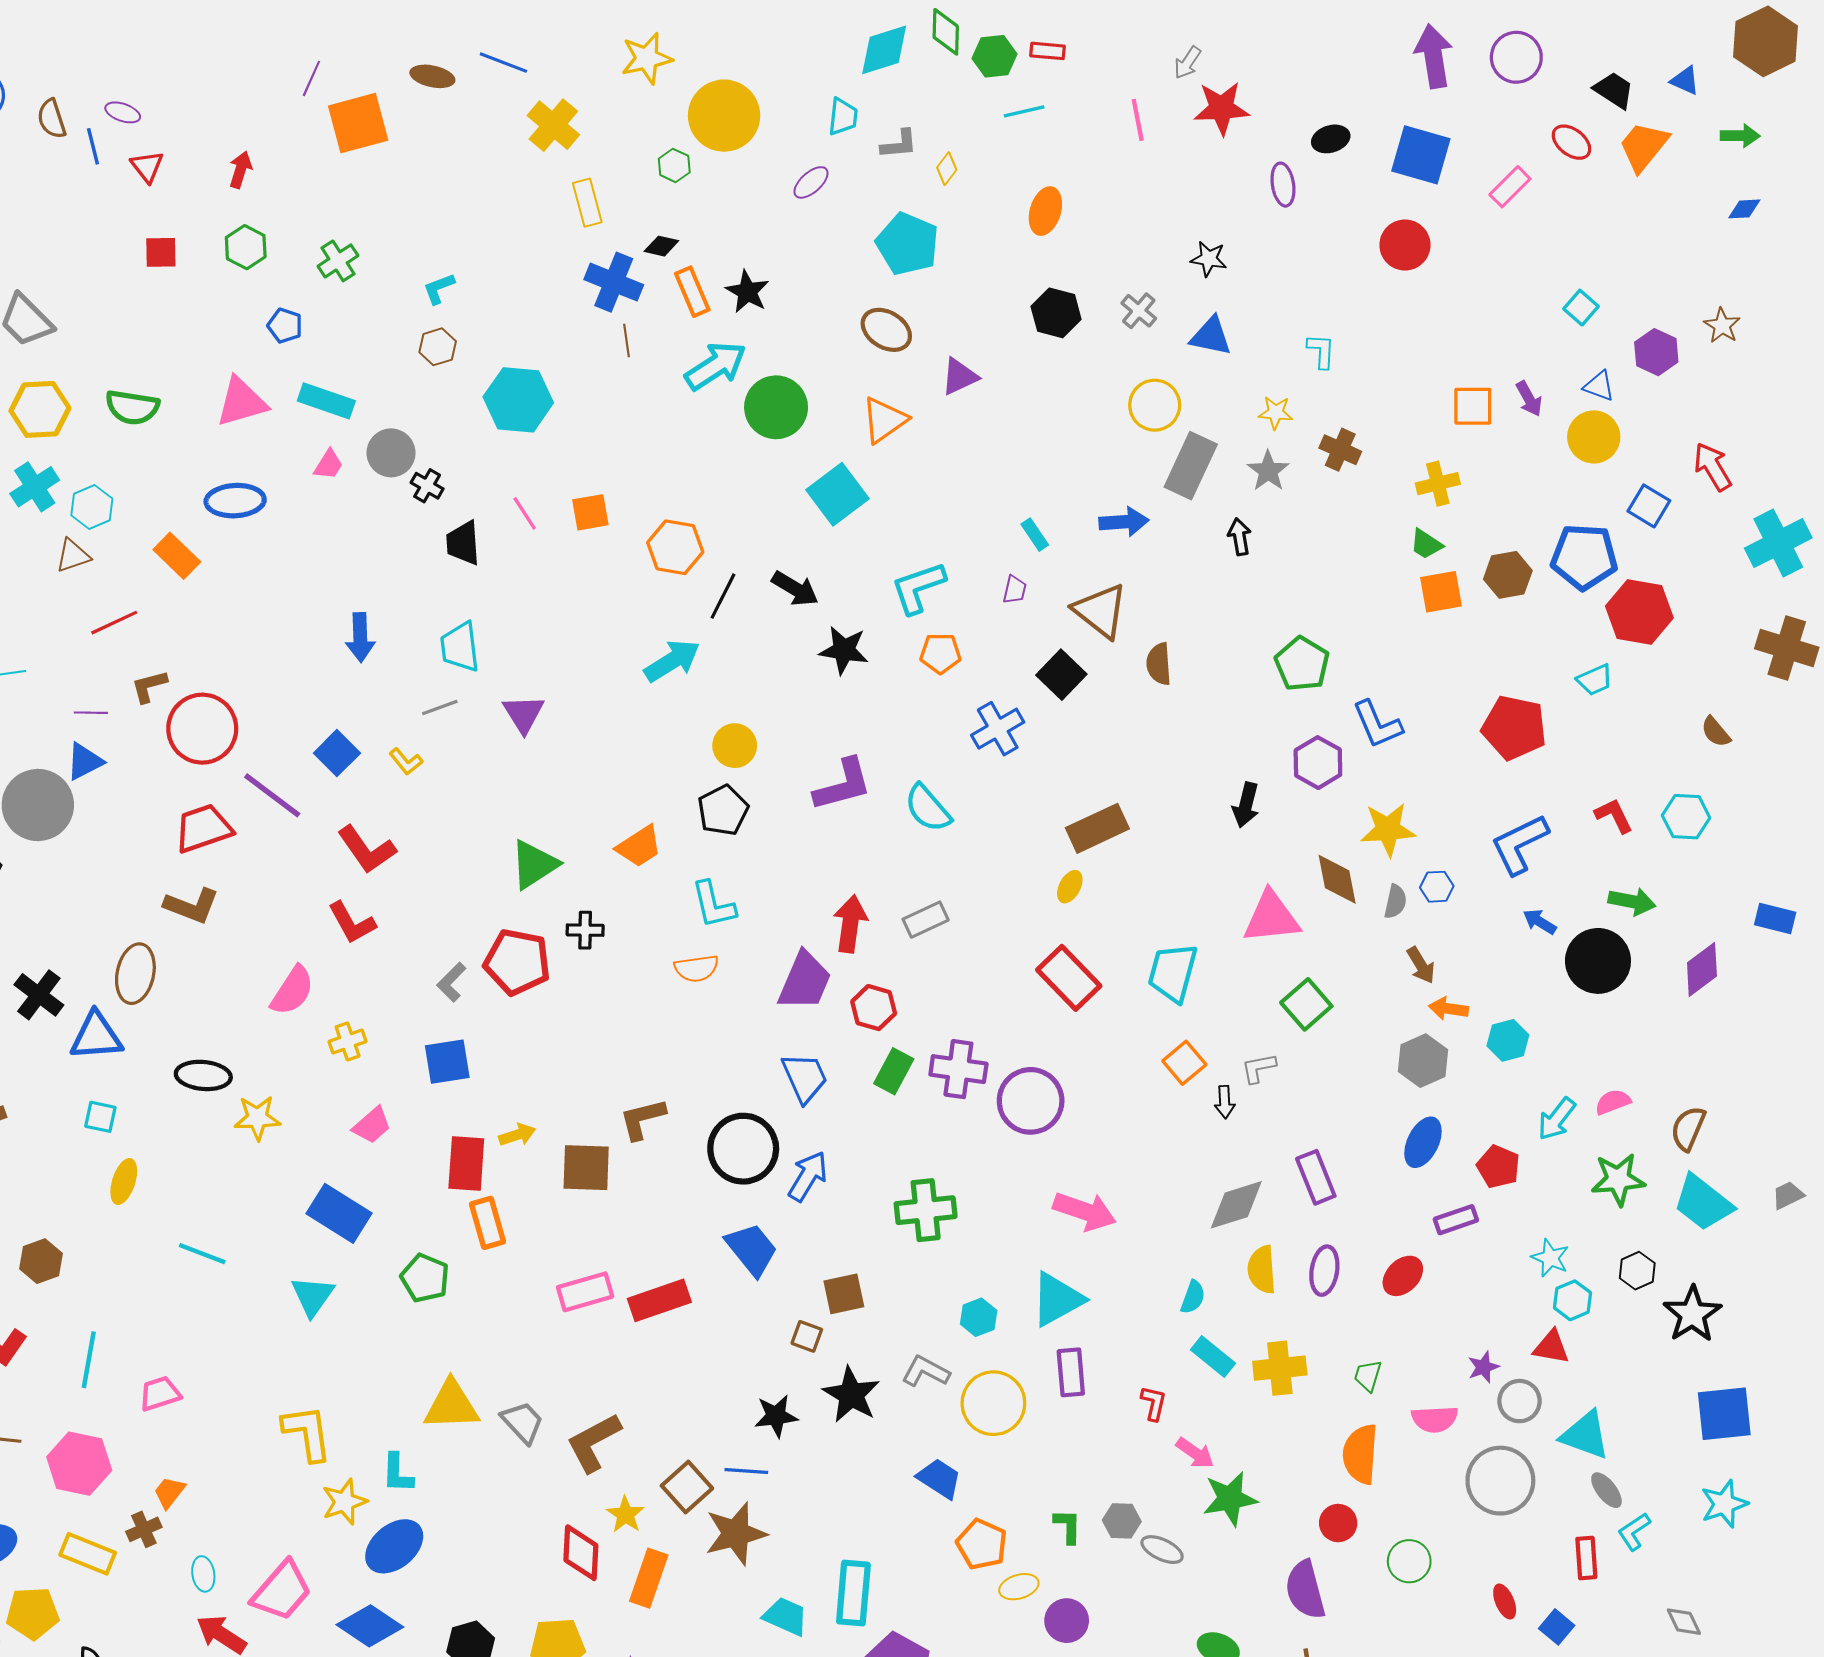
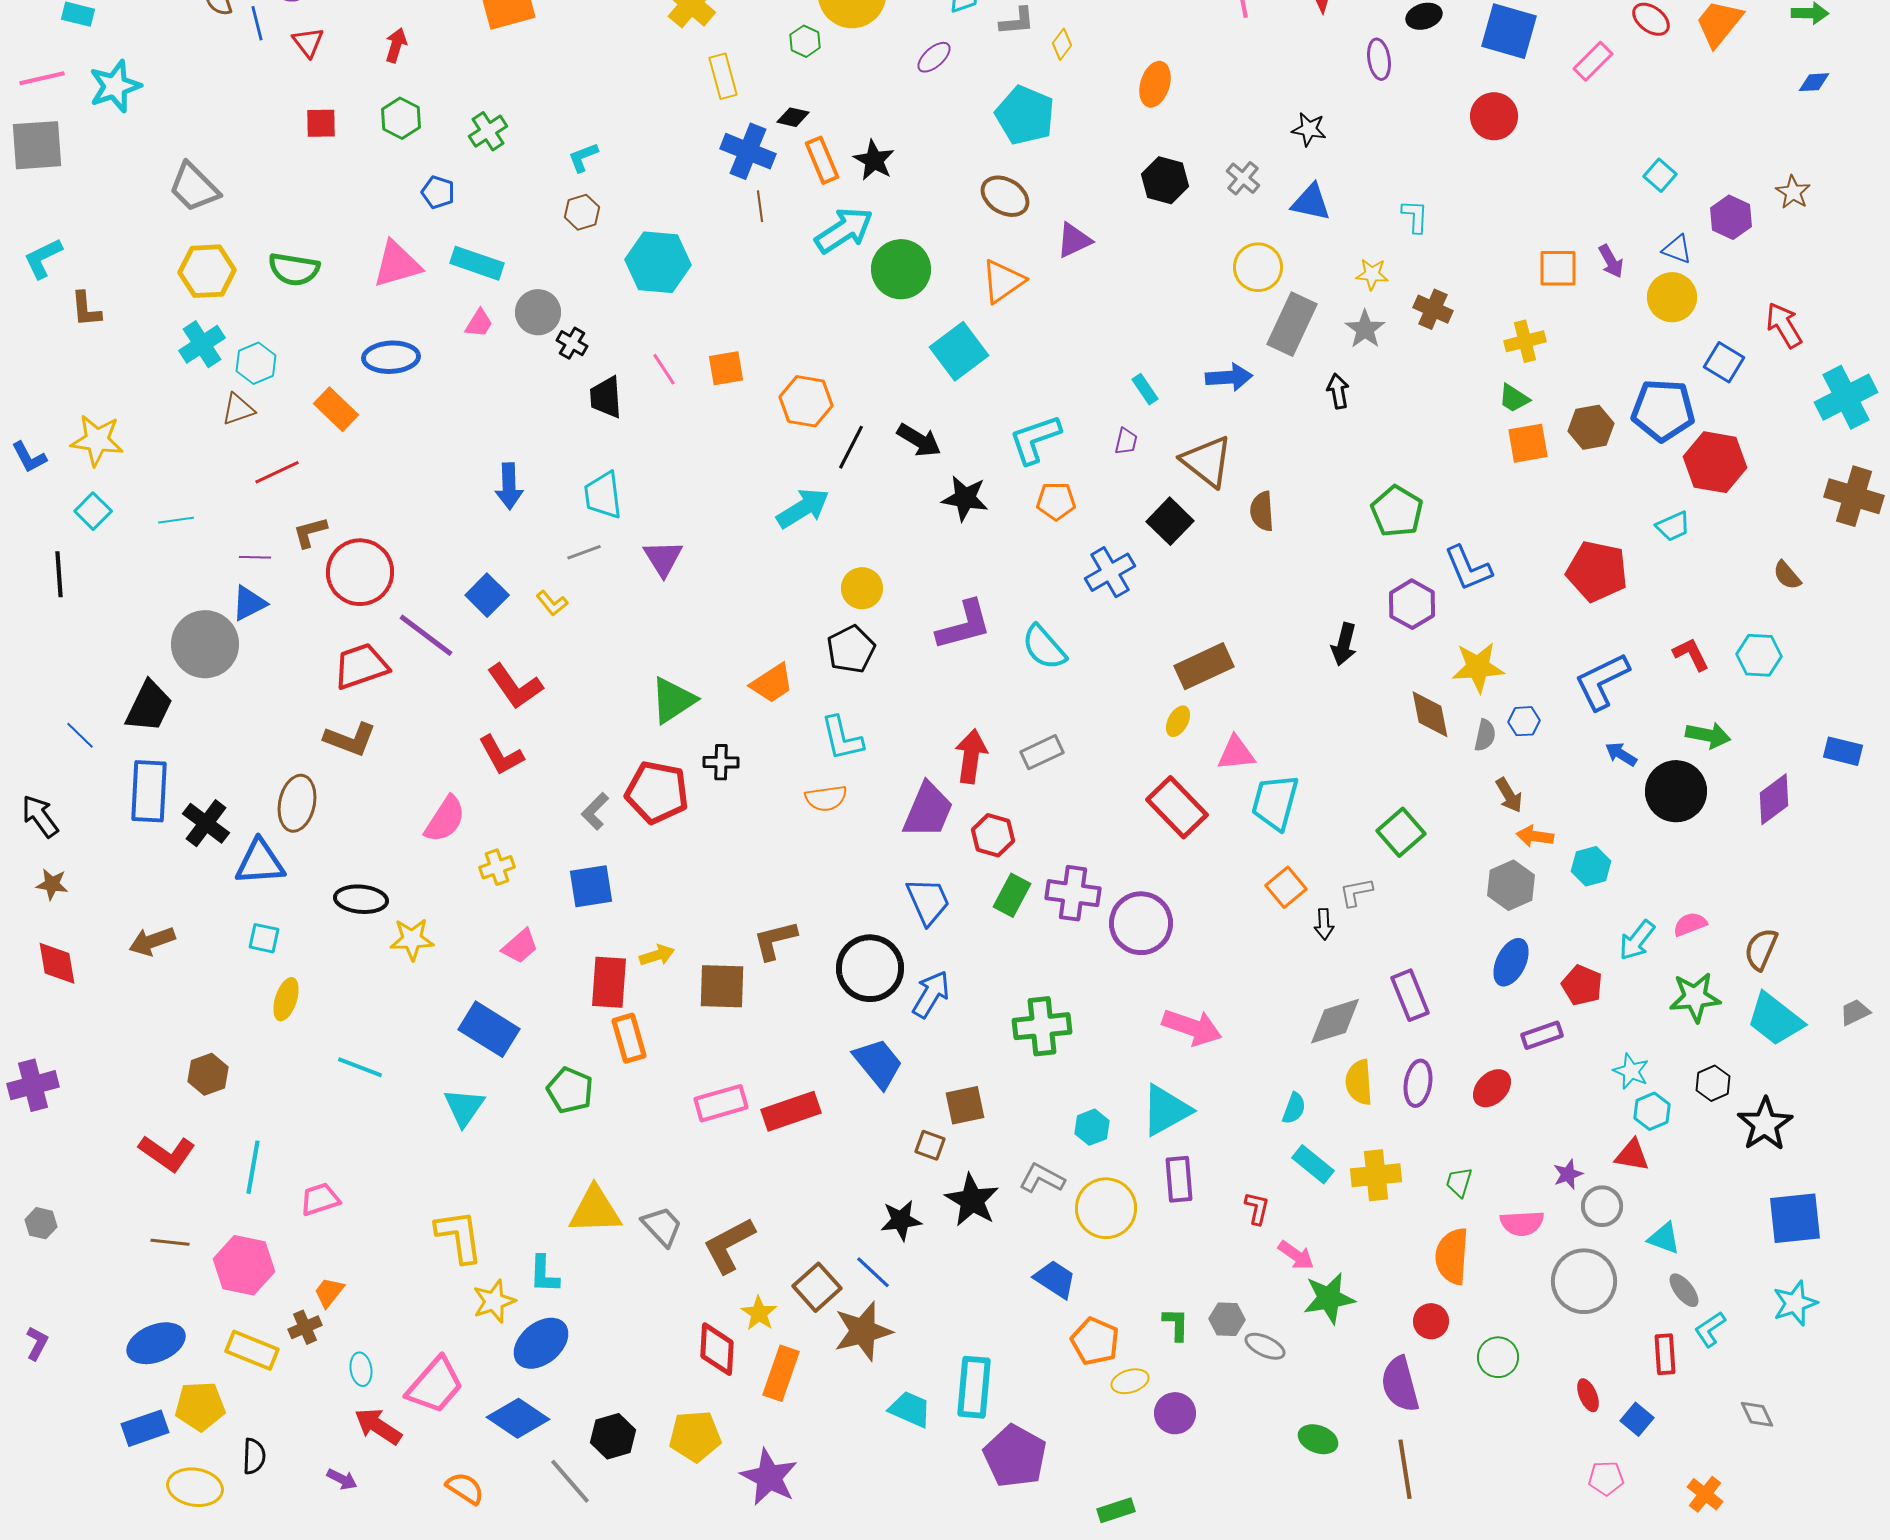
pink triangle: (1271, 917) -> (1236, 753), moved, size x0.7
cyan triangle: (1585, 1435) -> (1664, 1238), size x0.7
blue line: (746, 1471) -> (873, 1272), turned 39

